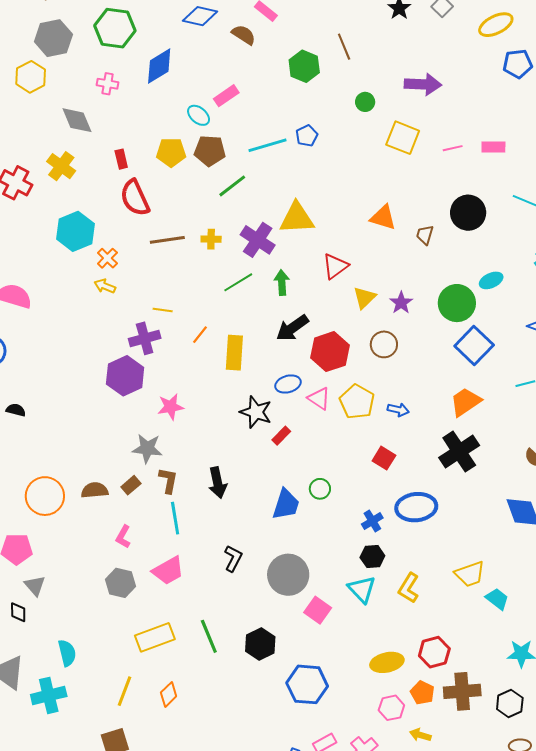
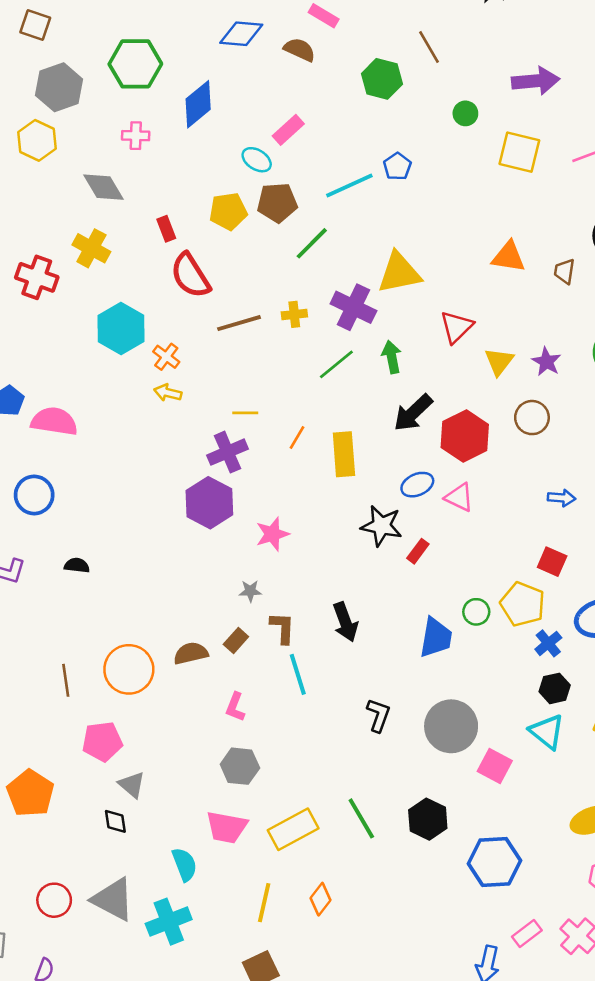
yellow pentagon: (357, 402) -> (523, 604), moved
gray star: (147, 448) -> (250, 591), size x0.6
pink trapezoid: (168, 571) -> (227, 827), moved, turned 48

